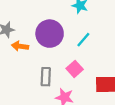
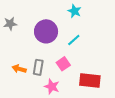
orange arrow: (20, 46) -> (19, 69), moved

